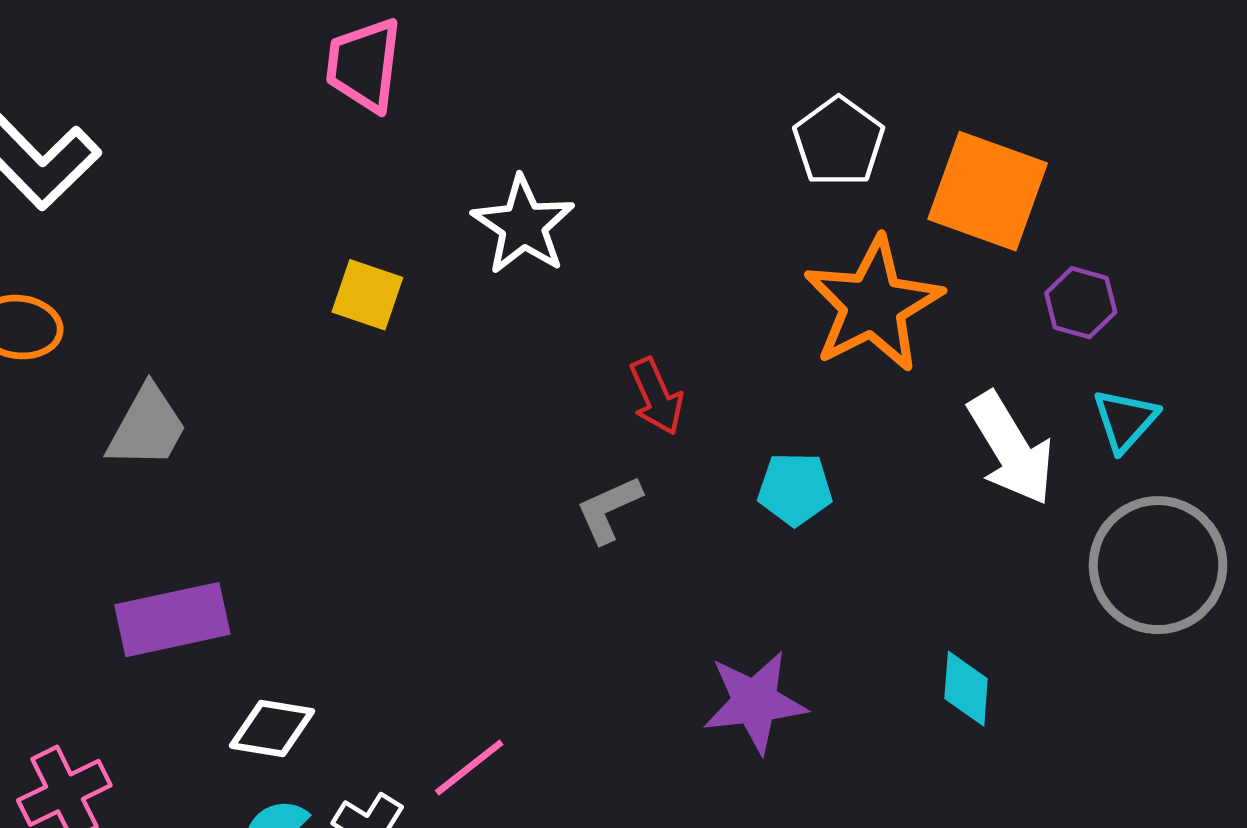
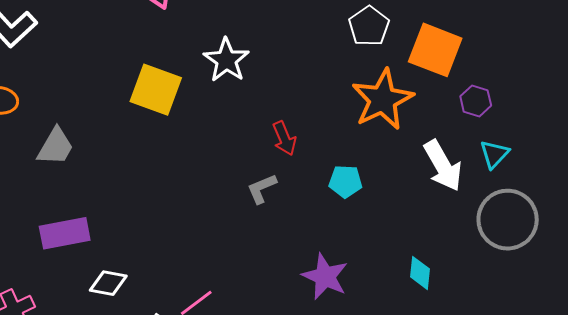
yellow square: (367, 295) -> (156, 90), size x1.6
purple star: (755, 702) -> (325, 277), turned 30

